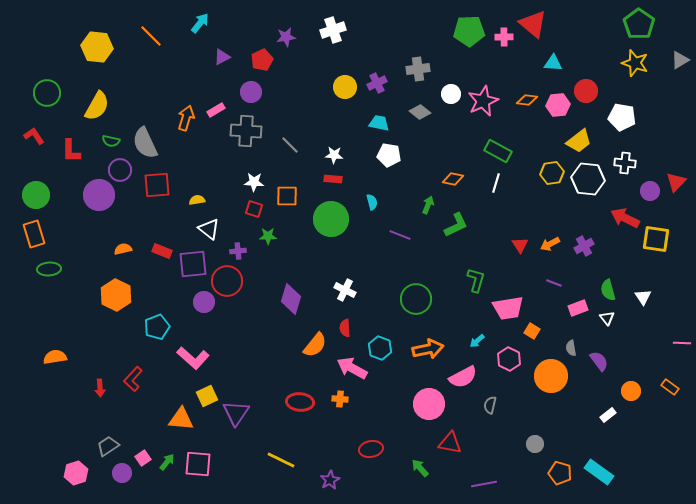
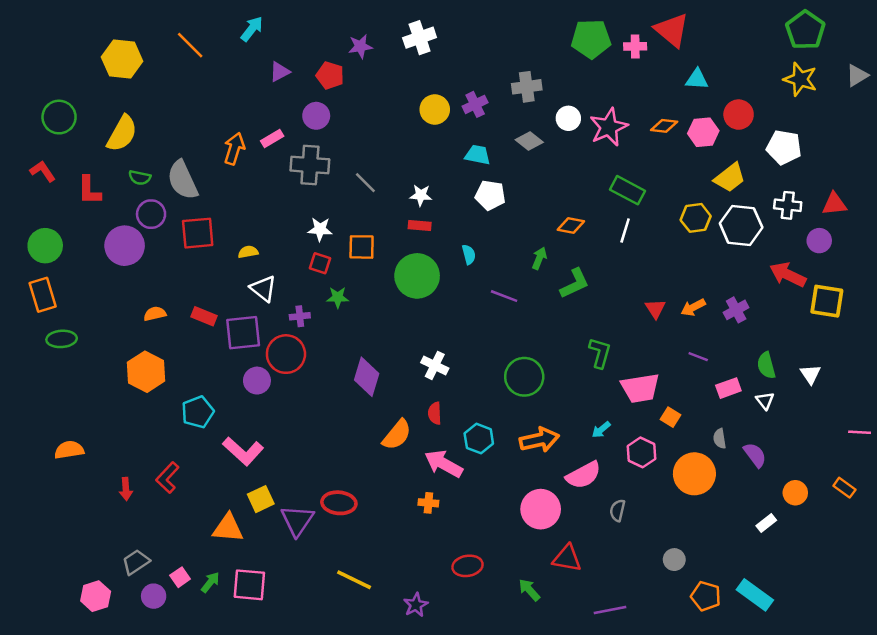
red pentagon: (262, 60) -> (330, 75), turned -30
red triangle: (676, 182) -> (834, 204), moved, turned 40
red ellipse: (300, 402) -> (339, 503), moved

